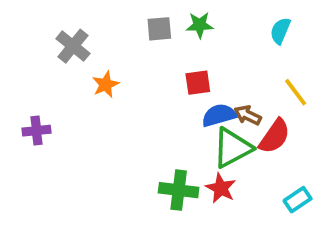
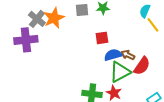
orange star: (106, 84) -> (54, 18), moved, size x1.5
yellow line: (296, 92) -> (153, 25), moved
purple cross: (36, 131) -> (26, 40), moved, size x1.6

